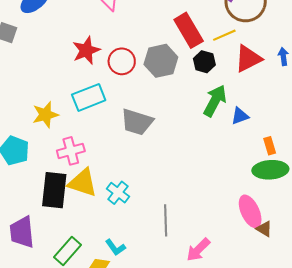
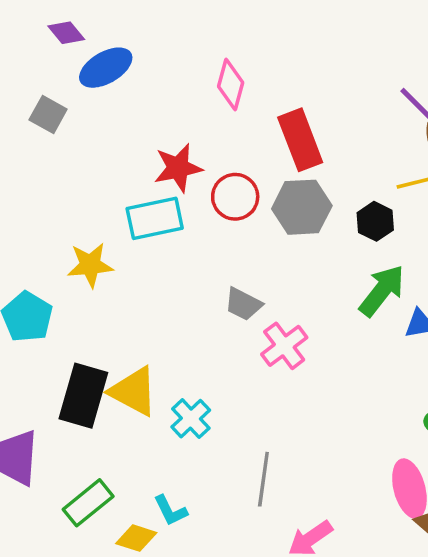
red rectangle: (189, 30) -> (300, 140), moved
cyan rectangle: (89, 97) -> (155, 218), moved
gray trapezoid: (137, 122) -> (243, 304), size x0.7
pink cross: (71, 151) -> (284, 346), moved, turned -32

